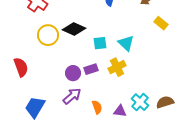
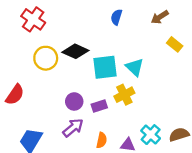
cyan square: (100, 43) -> (105, 67), size x1.6
red semicircle: (21, 67) -> (15, 95), turned 54
purple rectangle: (91, 69) -> (99, 106), moved
orange semicircle: (97, 107) -> (102, 140), turned 32

